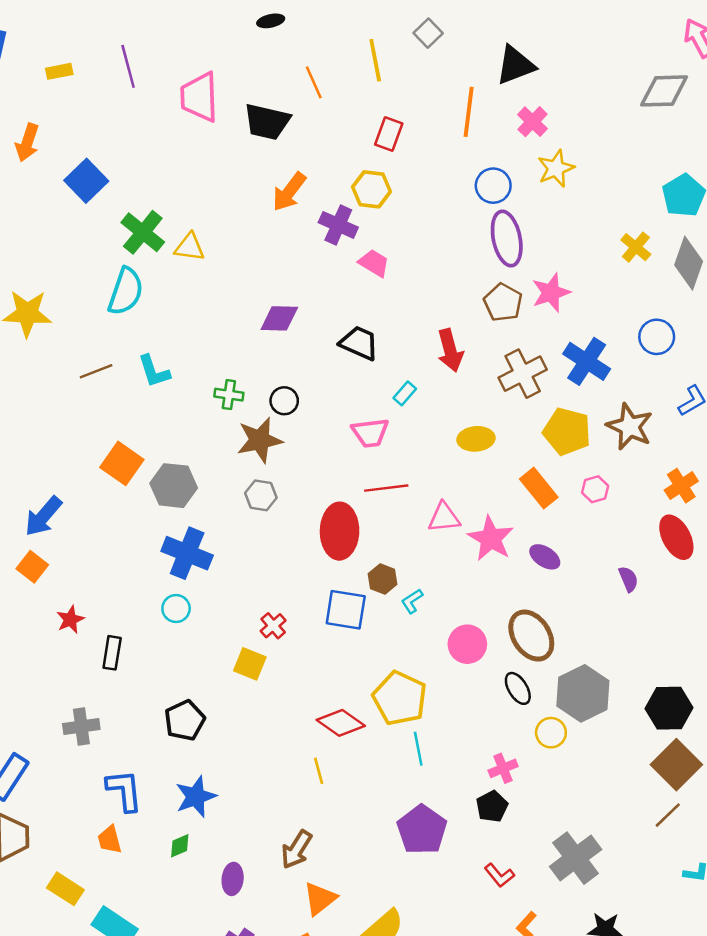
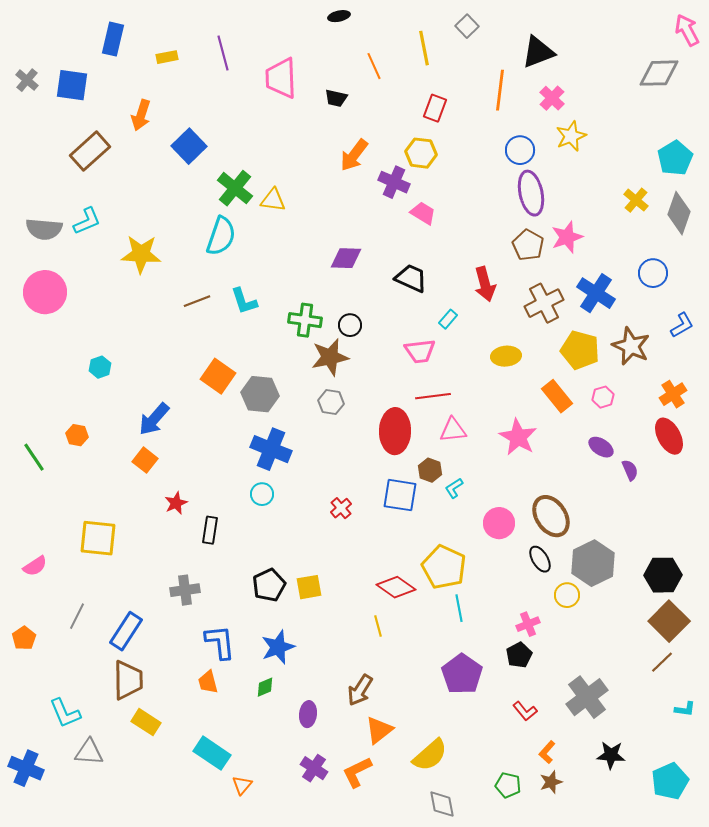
black trapezoid: (267, 122) -> (336, 98), size x0.6
green cross: (229, 395) -> (305, 320), size x1.4
pink triangle: (444, 518) -> (453, 430), moved
purple ellipse: (545, 557) -> (601, 447), moved
yellow square: (250, 664) -> (309, 587), moved, turned -32
yellow rectangle: (65, 889) -> (146, 722), moved

